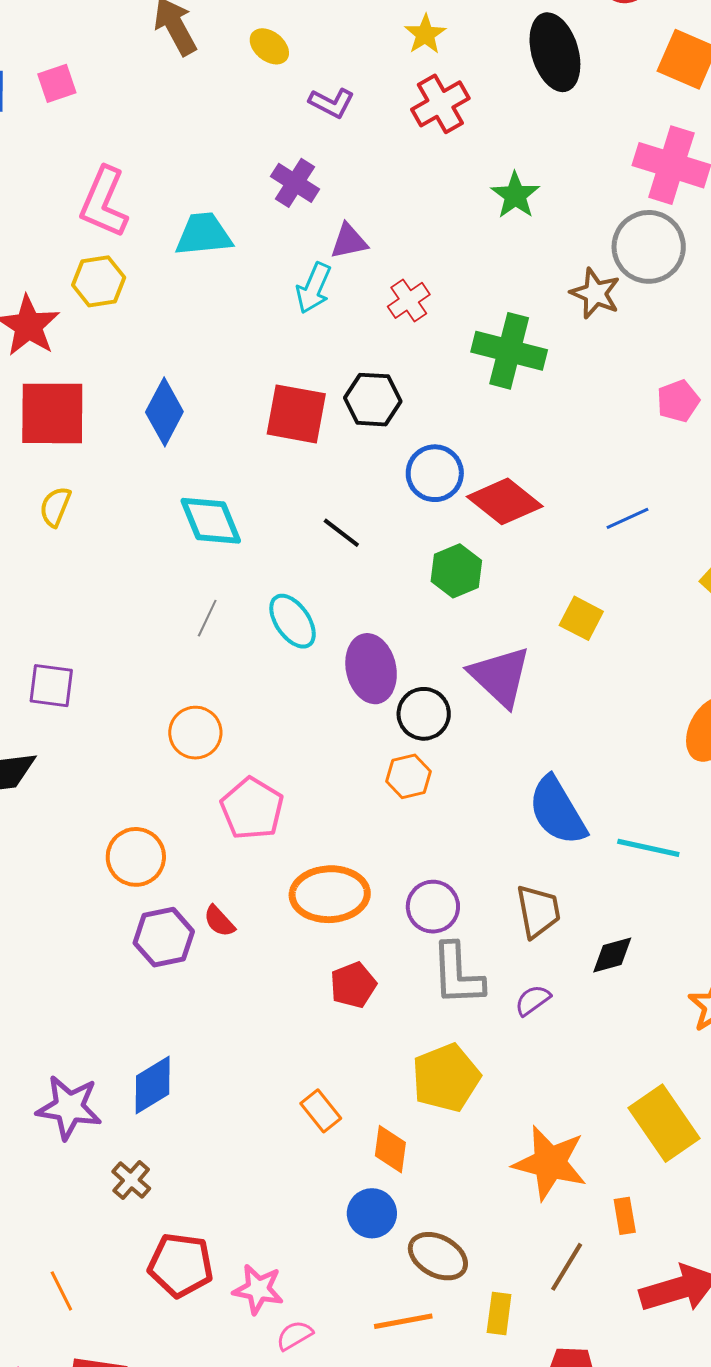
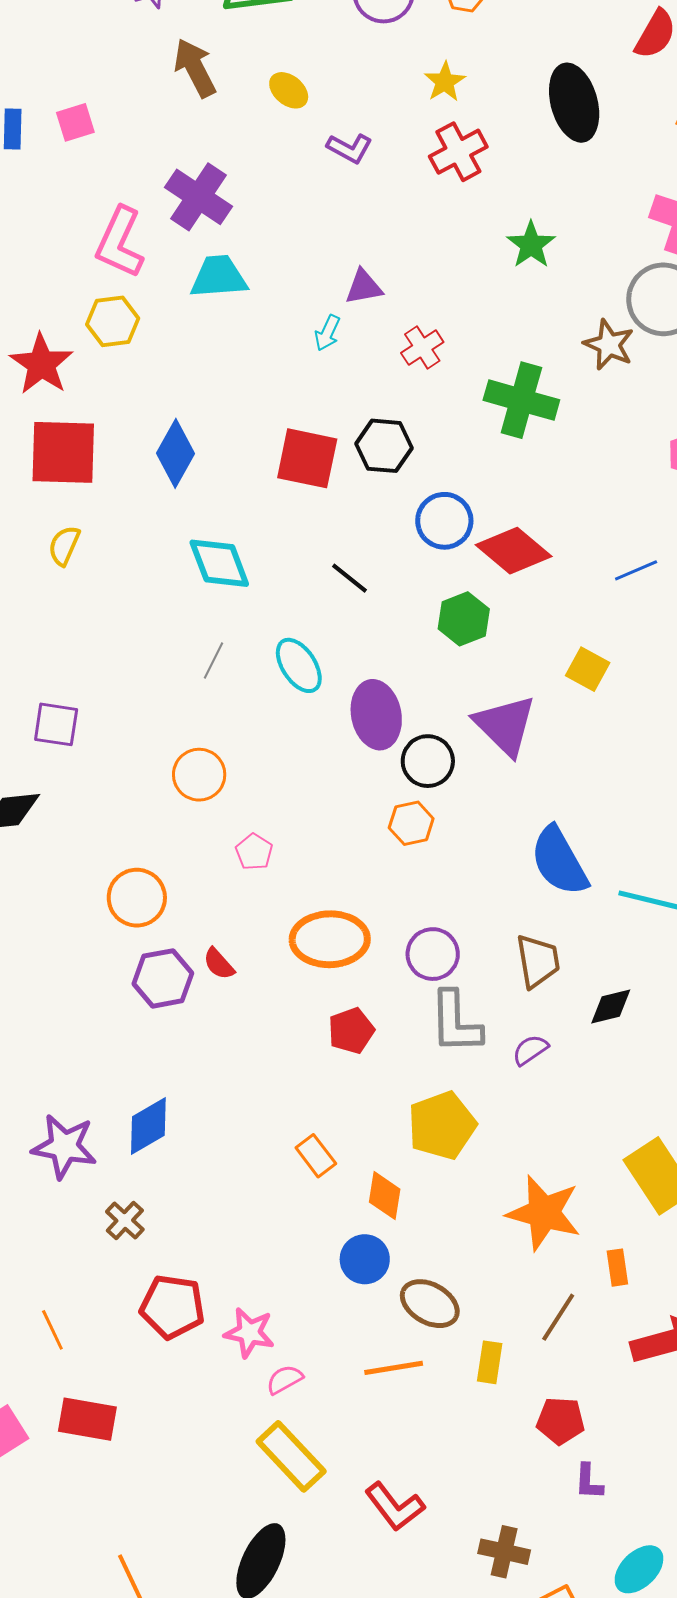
purple cross: (295, 183) -> (199, 197), moved, size x1.4
cyan arrow: (314, 288) -> (327, 333), size x0.7
pink pentagon: (252, 808) -> (254, 852), size x0.6

